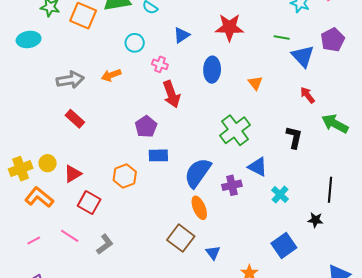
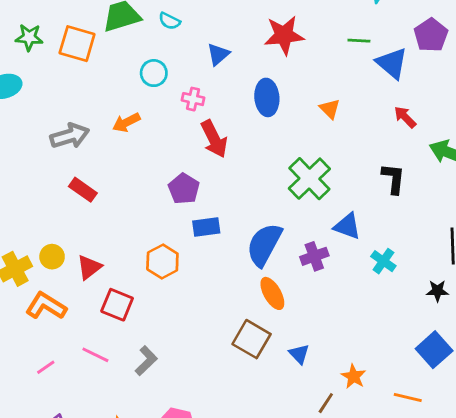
blue square: (284, 245) -> (434, 350), moved

